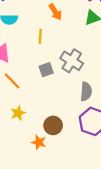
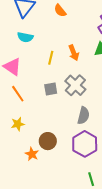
orange arrow: (55, 12) -> (74, 53), moved

